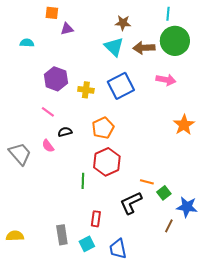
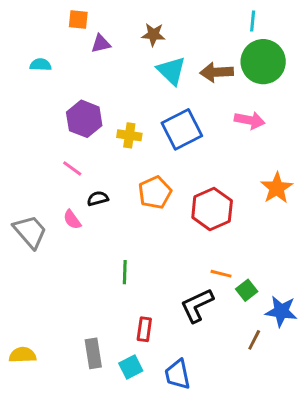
brown star: (123, 23) -> (153, 35), moved
red hexagon: (107, 162) -> (212, 209), moved

